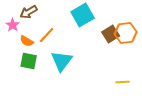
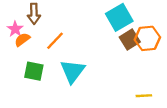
brown arrow: (29, 12) -> (34, 14), turned -60
cyan square: (83, 15) -> (119, 17), moved
orange semicircle: (27, 41) -> (22, 40), moved, turned 112

